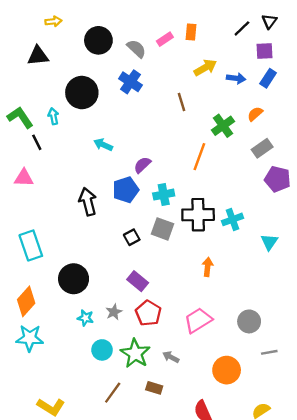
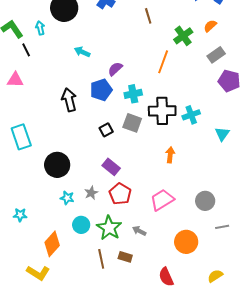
orange diamond: (26, 301) -> (52, 244), moved
cyan star: (30, 338) -> (20, 215), size x0.6
brown line: (113, 393) -> (101, 259), moved, turned -48

